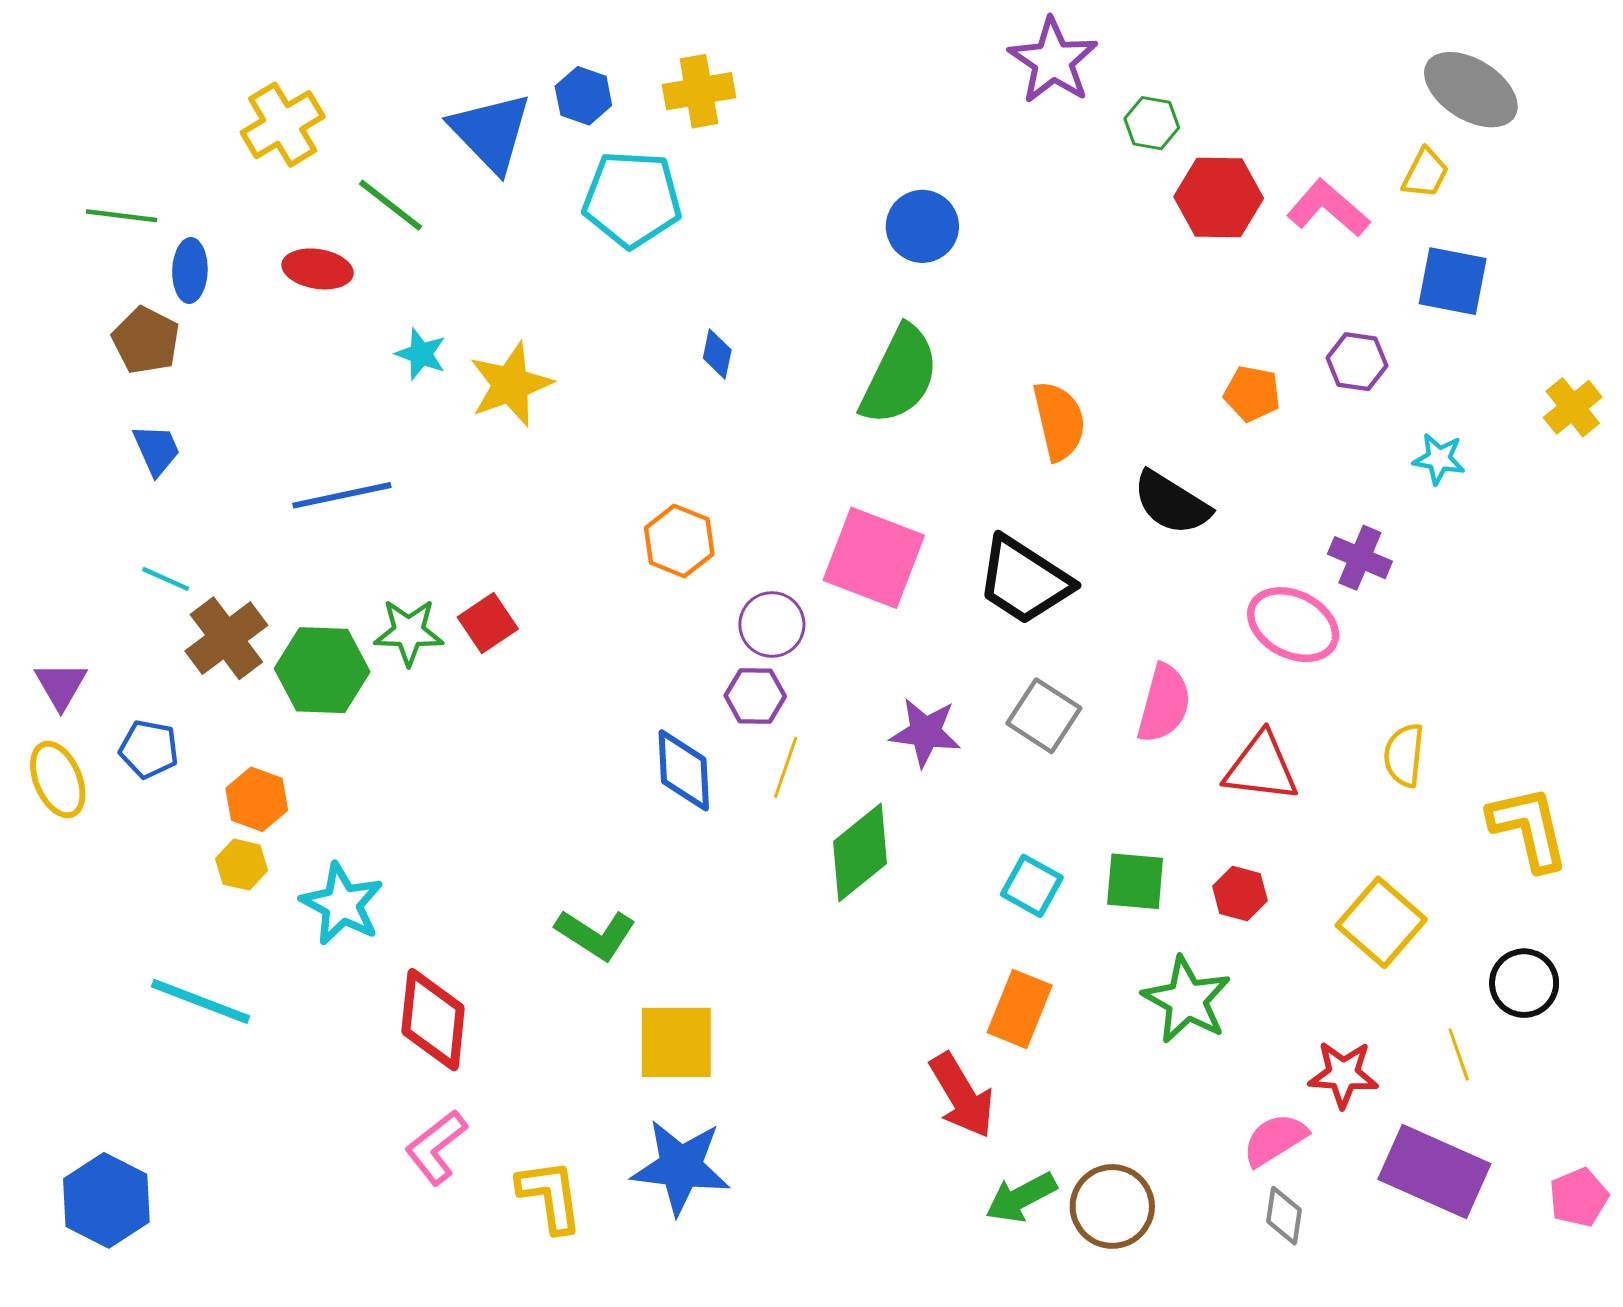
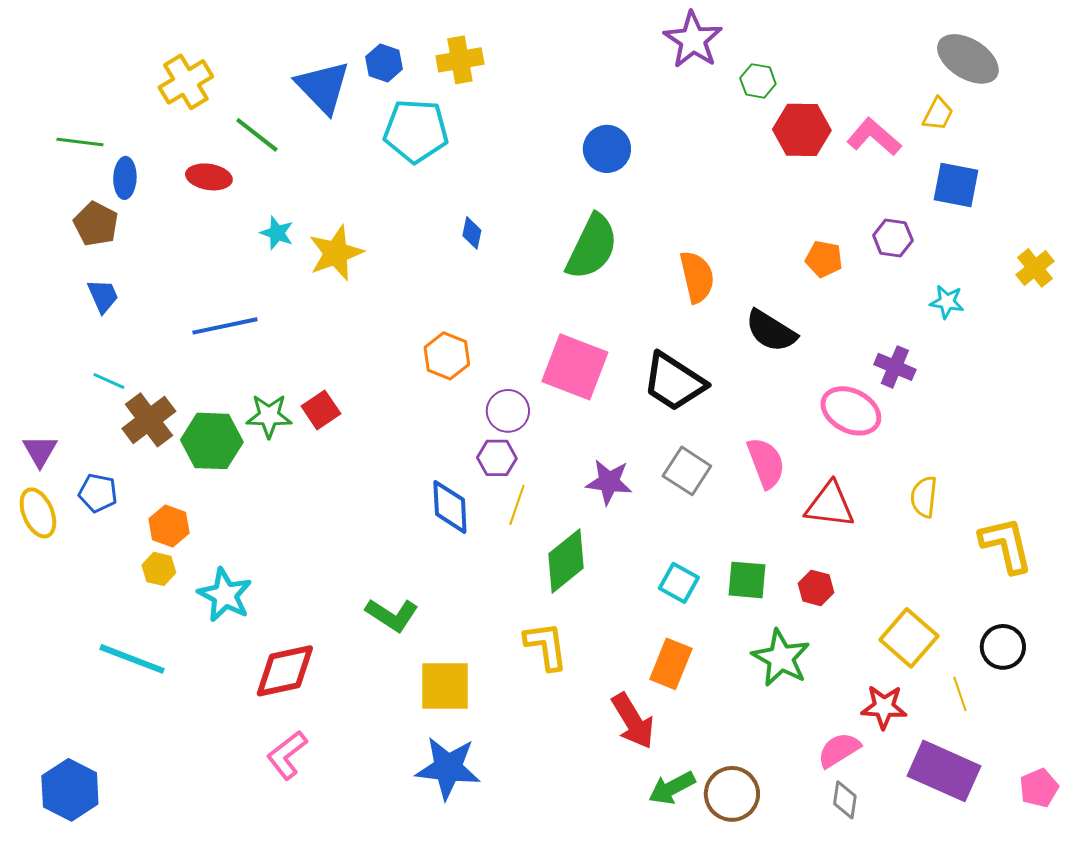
pink semicircle: (1164, 704) -> (766, 463), turned -36
yellow square: (1381, 922) -> (909, 638), moved
red diamond: (433, 1020) -> (285, 671), turned 72
yellow L-shape: (550, 1196) -> (546, 646), moved

